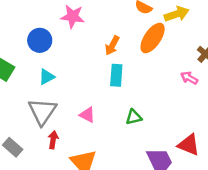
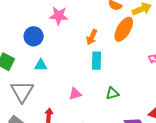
cyan triangle: (47, 77) -> (41, 65), turned 32
gray triangle: (42, 112) -> (22, 91), moved
pink triangle: (87, 115) -> (75, 94), turned -40

